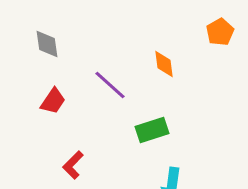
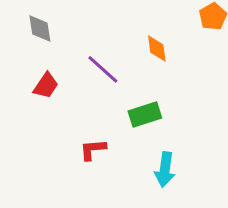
red L-shape: (73, 165) -> (93, 149), moved, turned 40

